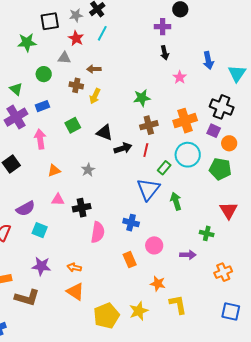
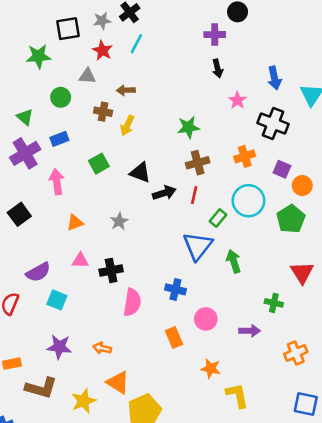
black cross: (222, 107) -> (273, 123), moved
orange cross: (185, 121) -> (245, 156), size x0.7
green pentagon: (220, 169) -> (291, 219), turned 30
orange triangle: (75, 291) -> (118, 382), moved
yellow star: (139, 311) -> (84, 401), moved

